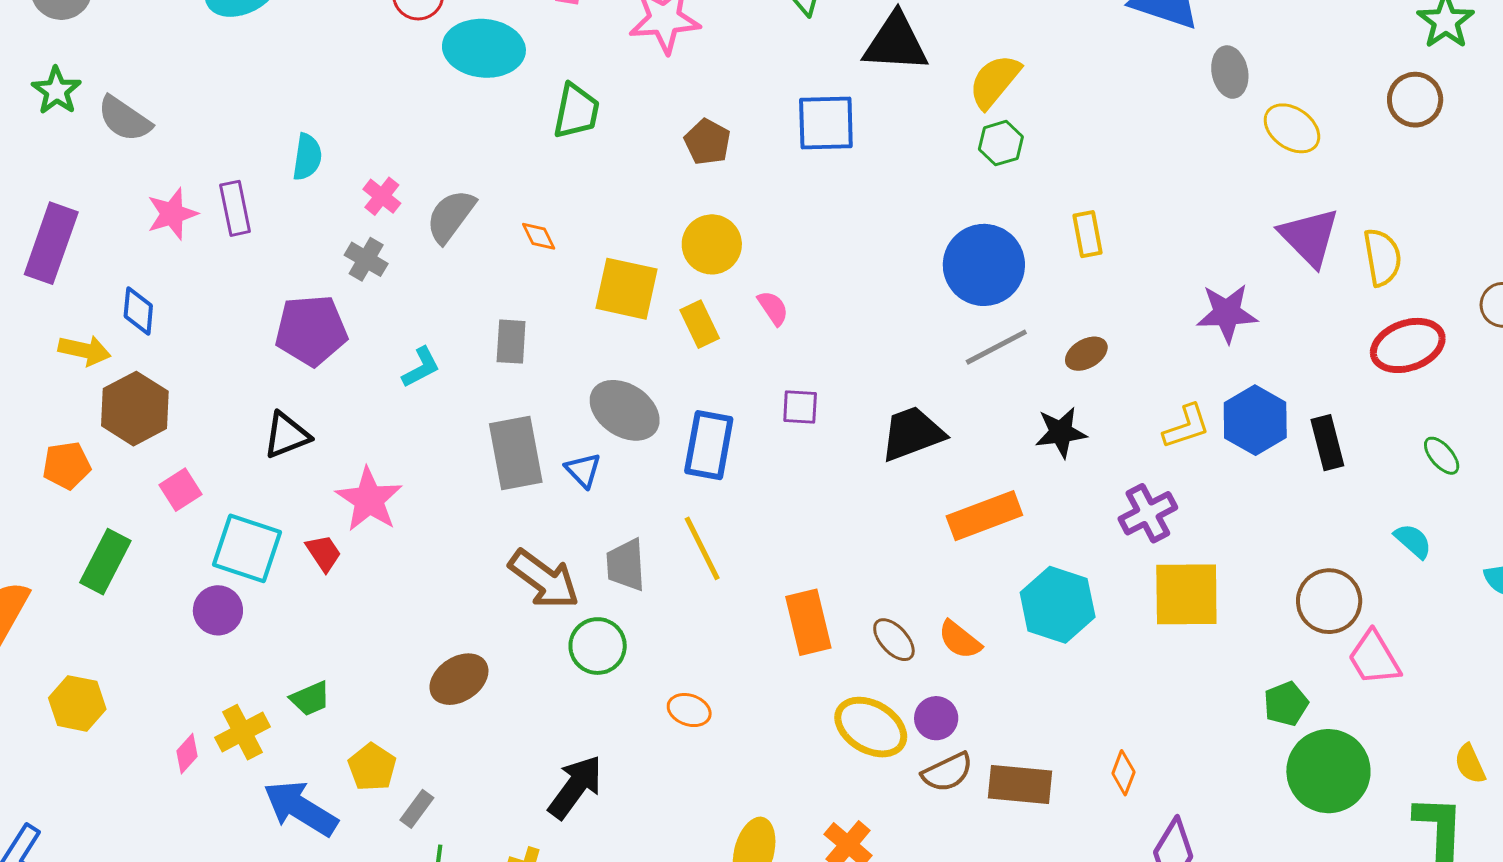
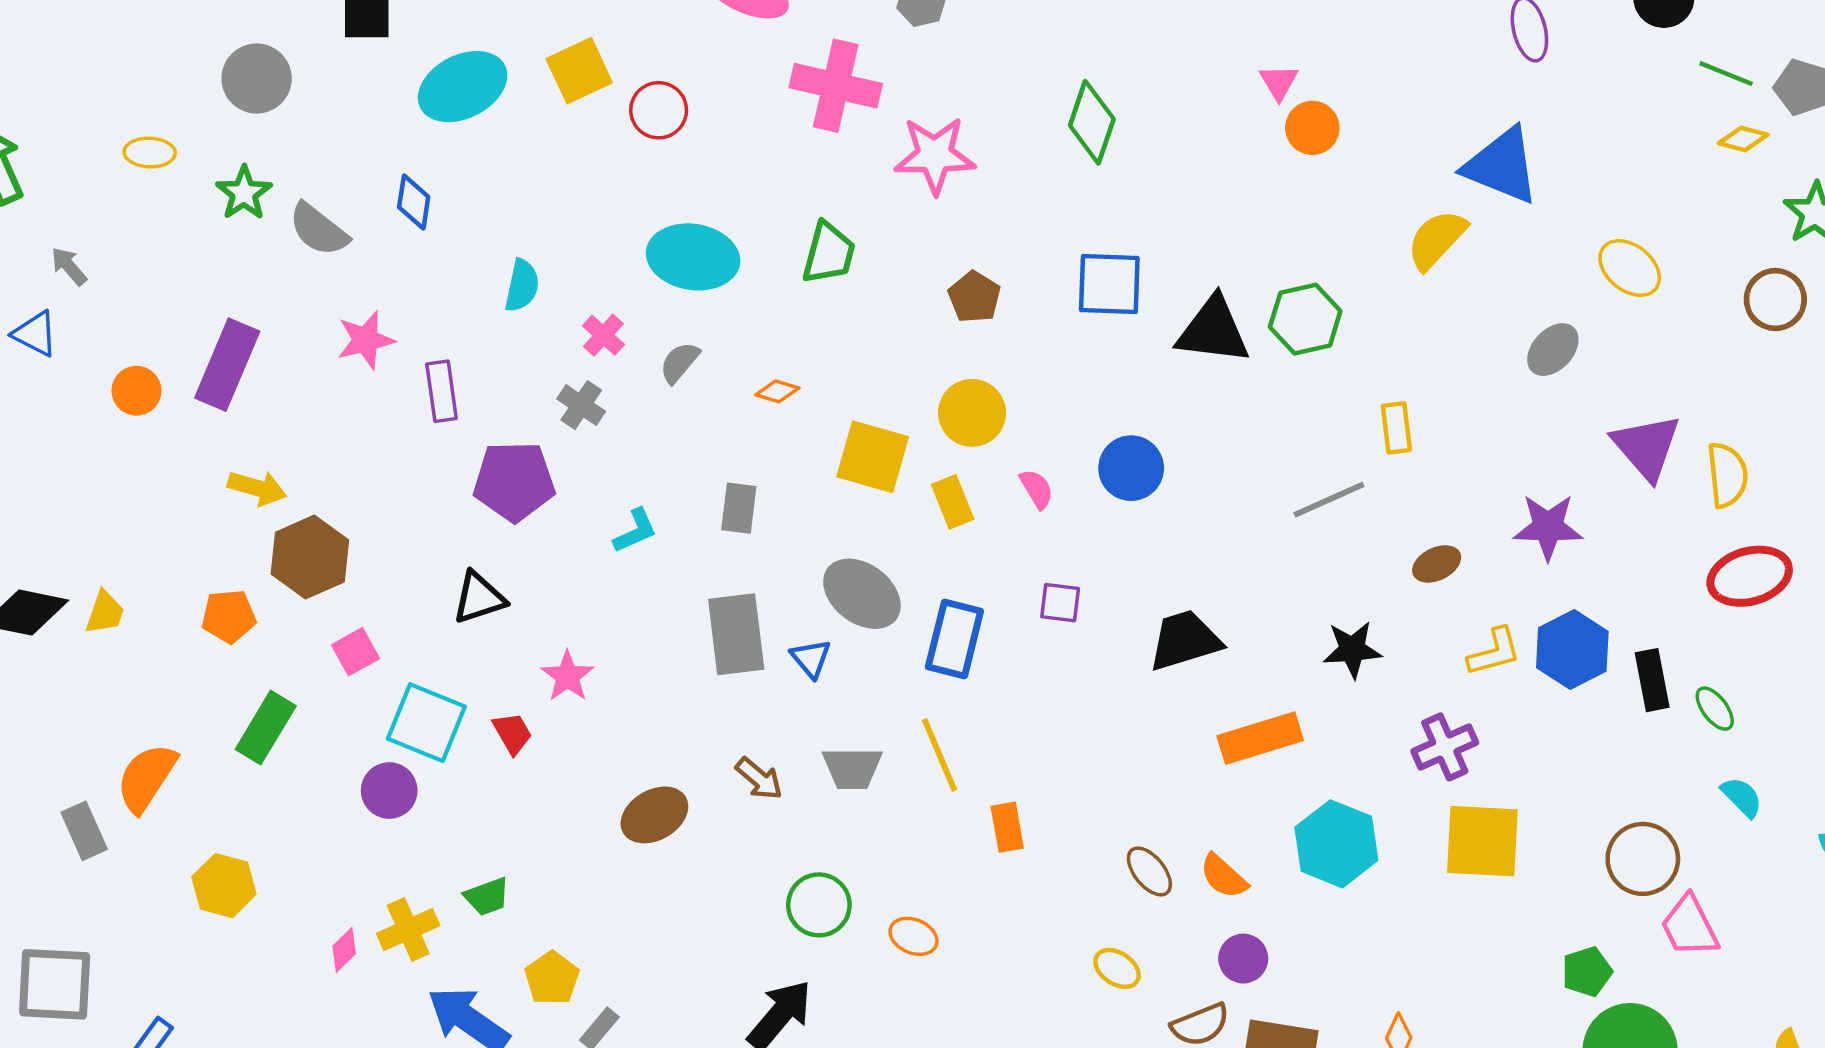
black triangle: (896, 43) -> (1213, 331), moved
cyan ellipse: (484, 48) -> (693, 257), moved
gray ellipse: (1230, 72) -> (1553, 350), moved, turned 51
yellow semicircle: (995, 81) -> (1437, 240), moved
yellow ellipse: (1292, 128) -> (1630, 268), moved
green hexagon: (1001, 143) -> (1305, 319), size x1.4
purple rectangle: (235, 208) -> (442, 391), moved
gray semicircle: (451, 216) -> (680, 362), size x0.7
orange diamond: (539, 236) -> (777, 391), turned -51
blue circle: (984, 265) -> (1131, 468), moved, size x0.7
blue diamond: (138, 311) -> (414, 202), moved
gray line: (996, 347) -> (1329, 500), moved
brown ellipse: (1086, 354) -> (1437, 564), moved
green ellipse: (1442, 456) -> (1715, 709), moved
pink star: (369, 500) -> (567, 676), size x0.7
gray trapezoid: (626, 565) -> (852, 768), turned -90
brown arrow: (544, 579) -> (759, 779), size x0.6
orange rectangle: (808, 622) -> (1007, 827), moved, size x0.7
green circle: (598, 646) -> (819, 905), moved
brown ellipse: (459, 679) -> (654, 815), moved
purple circle: (936, 718) -> (1243, 959), moved
yellow ellipse: (871, 727) -> (1117, 968), size x0.6

